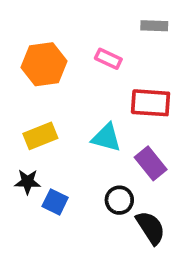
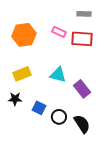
red rectangle: (151, 103) -> (82, 39), moved
black circle: (119, 200) -> (59, 117), moved
blue square: (55, 202) -> (39, 108), moved

